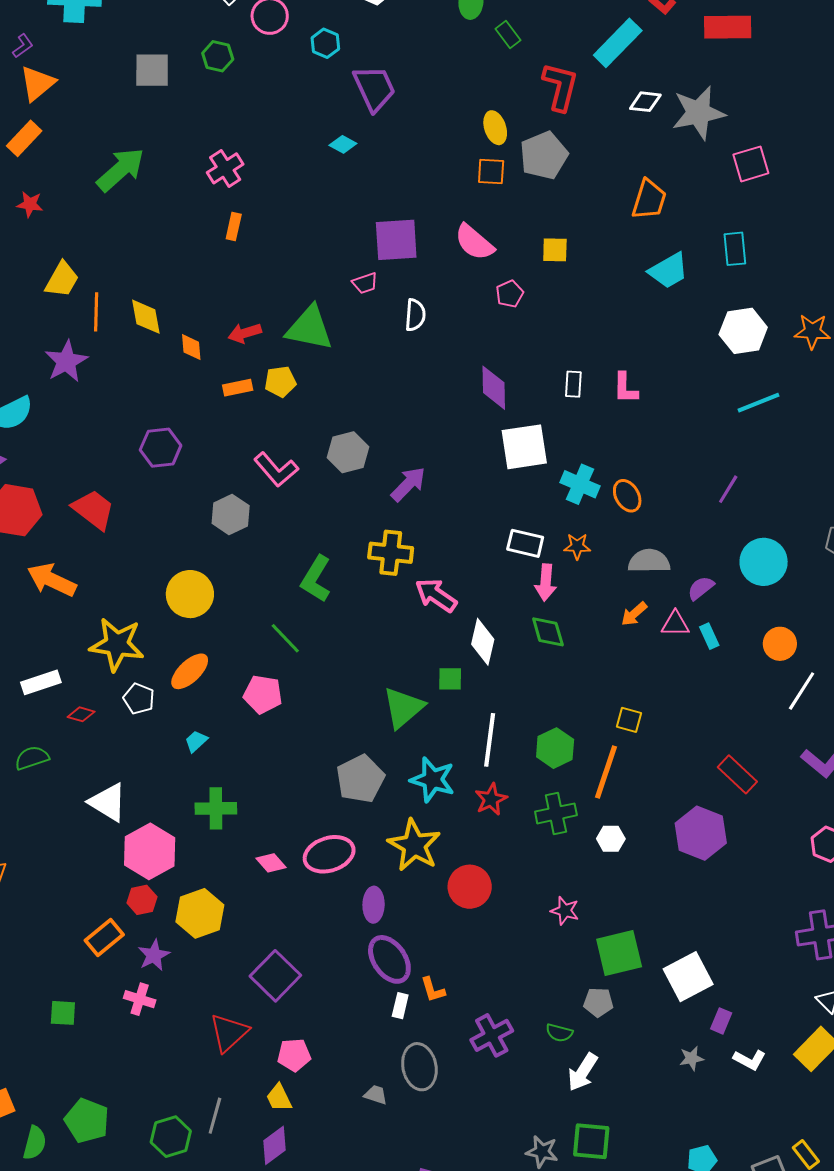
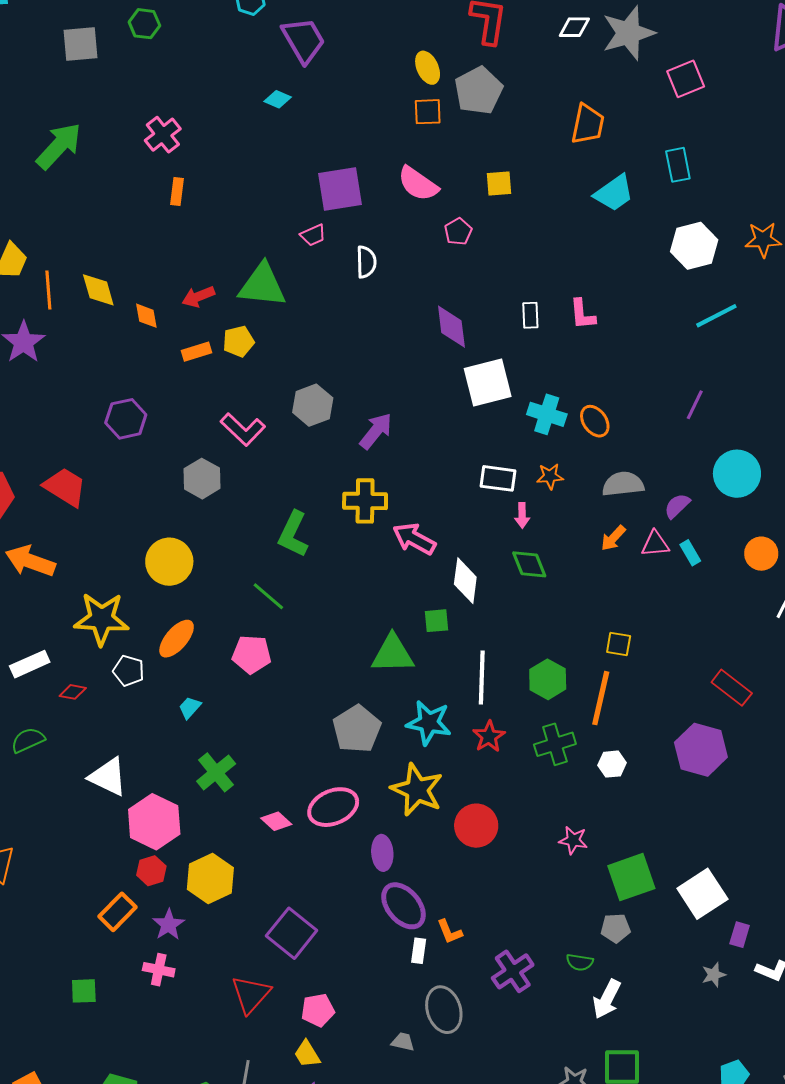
pink arrow: (546, 582) -> (522, 515), size x0.7
green triangle: (403, 708) -> (393, 654), turned 45
green cross: (216, 808) -> (216, 772), turned -33

